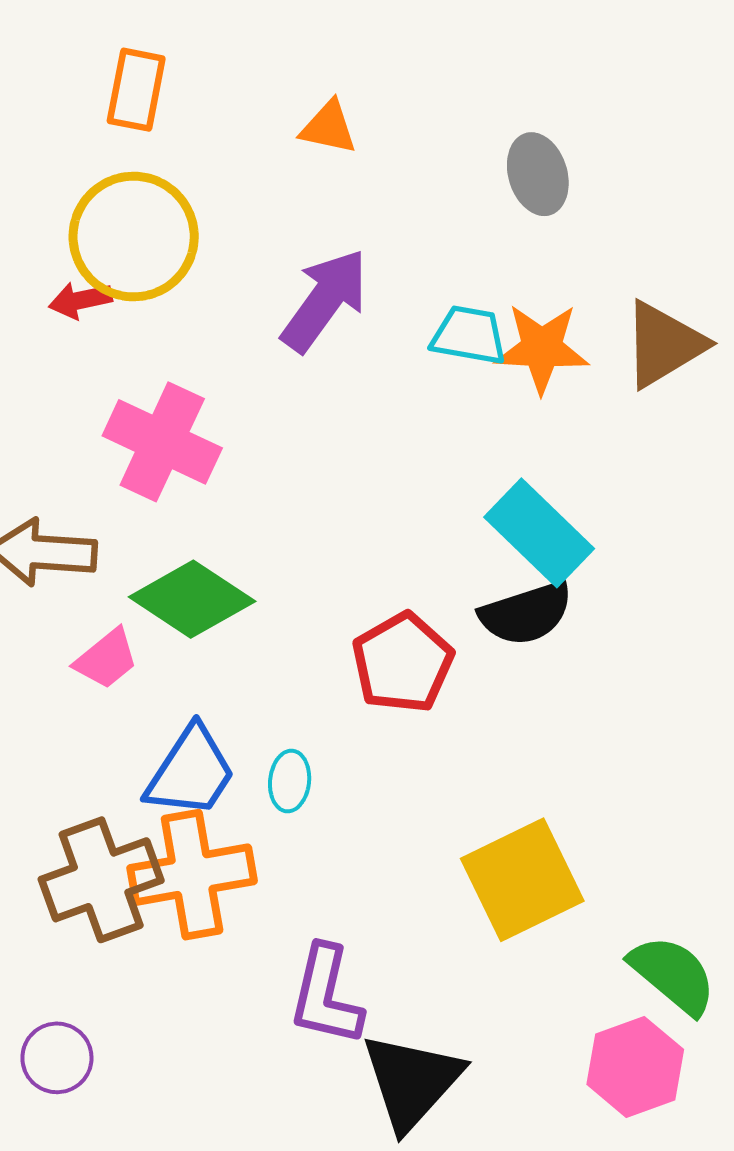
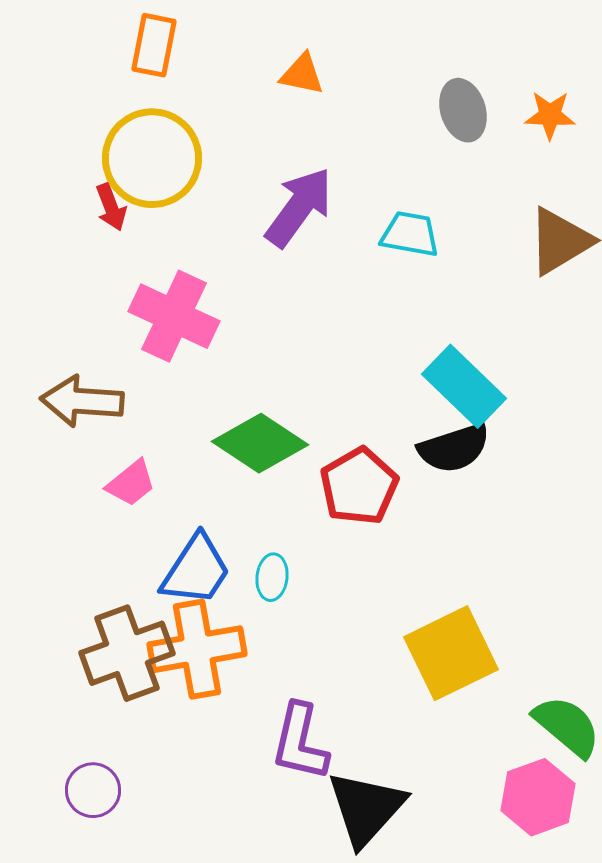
red arrow: (80, 300) -> (111, 207), turned -99
orange star: (542, 348) -> (550, 115), moved, size x0.7
green diamond: (192, 599) -> (260, 443), moved

